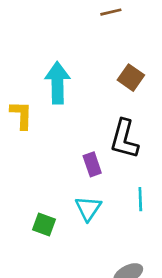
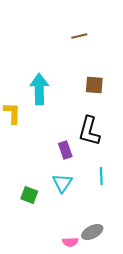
brown square: (131, 78) -> (94, 85), turned -30

